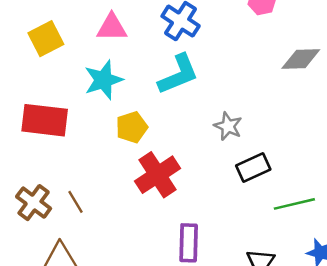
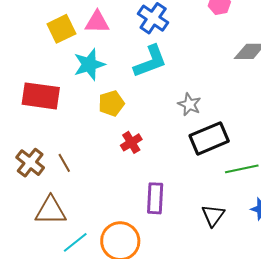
yellow square: (46, 39) -> (61, 29), moved
black rectangle: (253, 168) -> (209, 138), size x1.4
red cross: (158, 175) -> (131, 142), size x0.6

